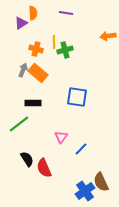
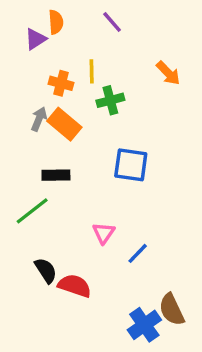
purple line: (66, 13) -> (112, 22), turned 40
orange arrow: (108, 36) -> (168, 73), moved, turned -126
green cross: (65, 50) -> (110, 100), moved
red semicircle: (44, 168) -> (75, 286), turned 132

